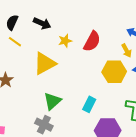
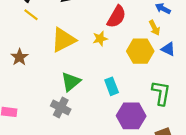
yellow star: (65, 41) -> (100, 39), moved
cyan rectangle: (89, 104) -> (112, 86), turned -49

